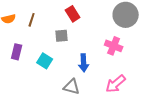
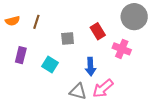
red rectangle: (73, 14) -> (98, 31), moved
pink arrow: (116, 84) -> (103, 88), moved

